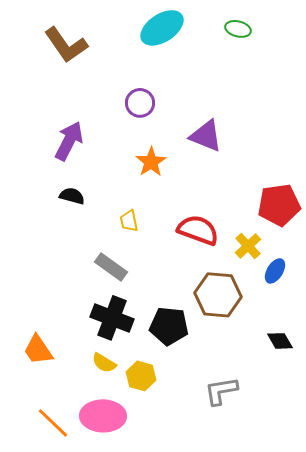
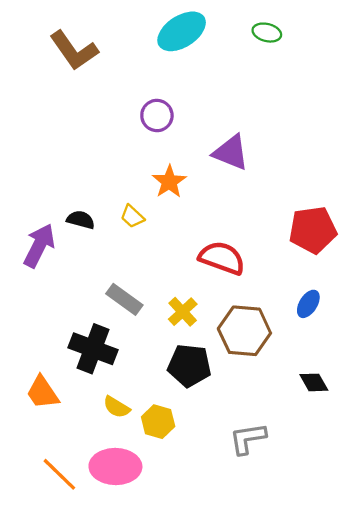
purple arrow: (69, 141) -> (39, 246), moved
yellow trapezoid: (129, 221) -> (132, 216), moved, turned -35
yellow cross: (248, 246) -> (183, 312), moved
black cross: (112, 318) -> (93, 349), moved

